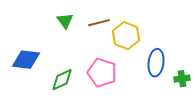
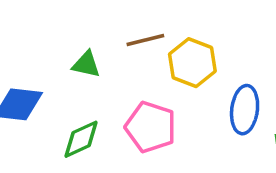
green triangle: (65, 21) -> (86, 64), moved, turned -42

